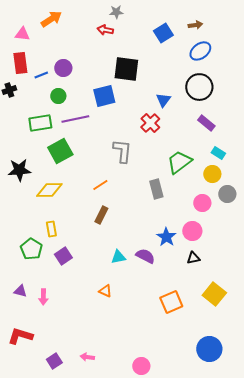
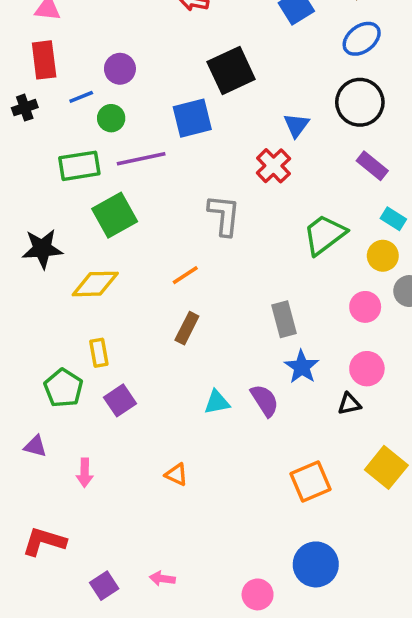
black square: (126, 69) -> (231, 71), turned -32
blue line: (41, 75) -> (81, 97), moved
gray rectangle: (156, 189) -> (284, 319), moved
pink circle: (192, 231) -> (367, 369), moved
purple semicircle: (145, 256) -> (265, 400), turned 30
purple triangle: (20, 291) -> (35, 446), moved
orange triangle: (105, 291) -> (176, 474), moved
blue circle: (209, 349) -> (316, 564), moved

